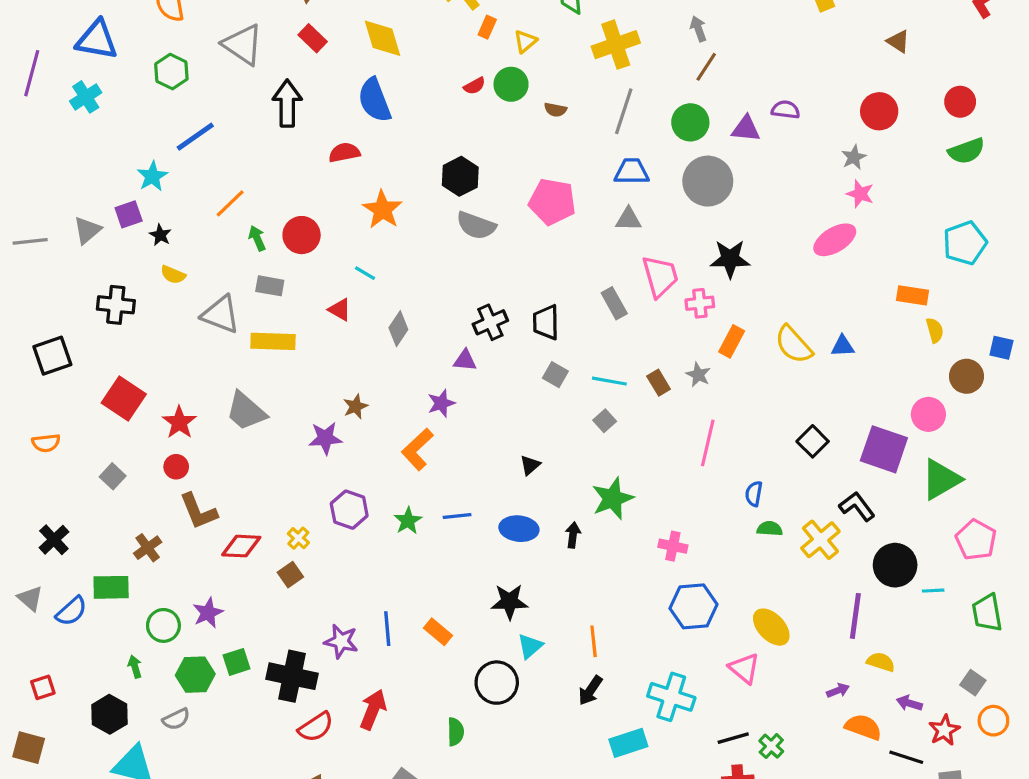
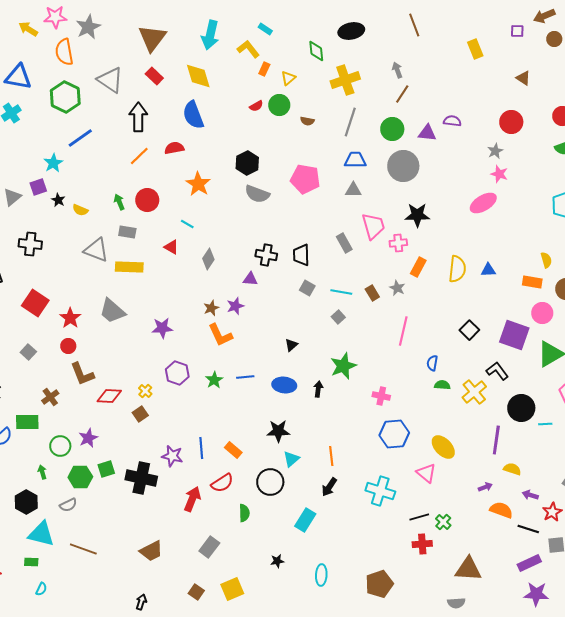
green hexagon: (171, 72) -> (65, 97), size x1.4
orange line: (230, 203) -> (139, 156), moved
yellow semicircle: (173, 275) -> (80, 210), moved
orange rectangle: (913, 295) -> (532, 282), moved
black cross: (490, 322) -> (266, 255), turned 35
yellow semicircle: (793, 345) -> (457, 269), turned -132
brown star: (355, 406) -> (211, 308), moved
orange L-shape: (417, 449) -> (220, 335), turned -72
red semicircle: (316, 727) -> (222, 483), moved
cyan rectangle: (628, 743) -> (305, 520), moved, turned -40

